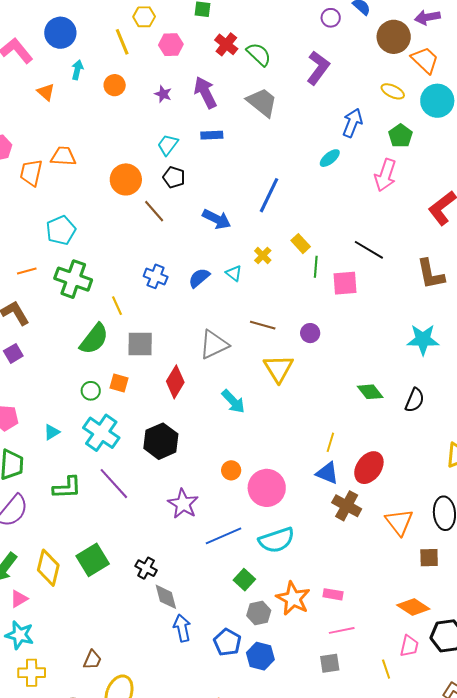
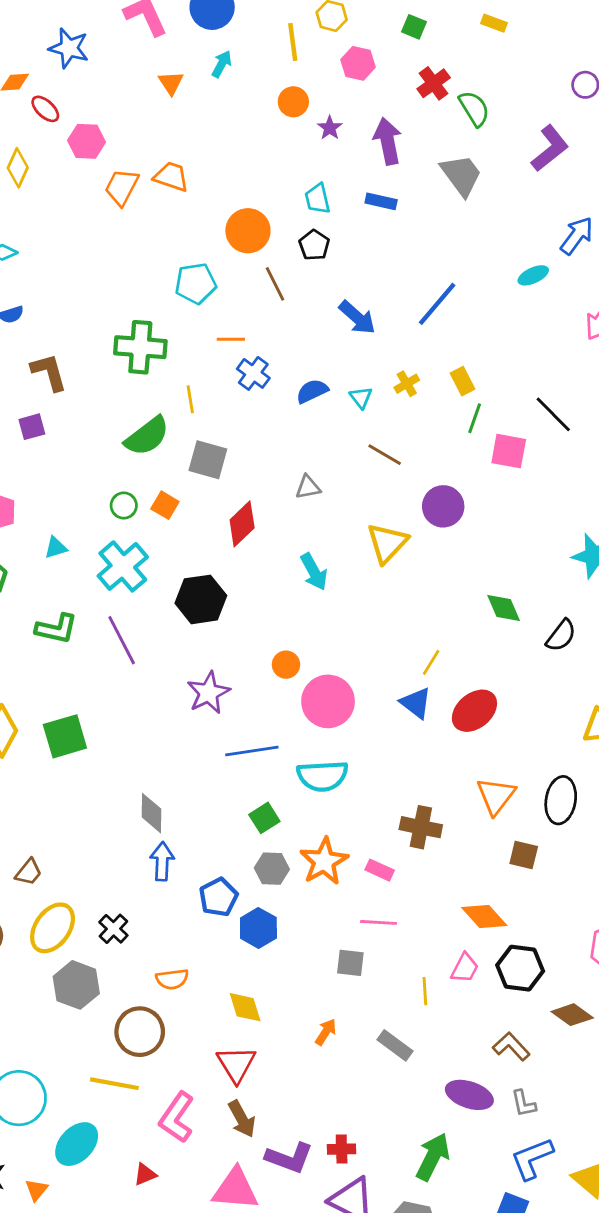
orange circle: (115, 85) -> (293, 102), moved
cyan trapezoid: (168, 145) -> (318, 199), turned -65
cyan pentagon: (61, 230) -> (196, 283), moved
orange line: (27, 271) -> (231, 339), moved
green cross: (73, 279) -> (140, 347), turned -30
brown line: (263, 325) -> (385, 455), moved
purple circle: (310, 333) -> (443, 506), size x1.5
gray triangle: (214, 345) -> (308, 487), size x0.6
brown cross: (347, 506) -> (421, 827), moved, turned -32
black cross: (146, 568) -> (113, 929), moved

